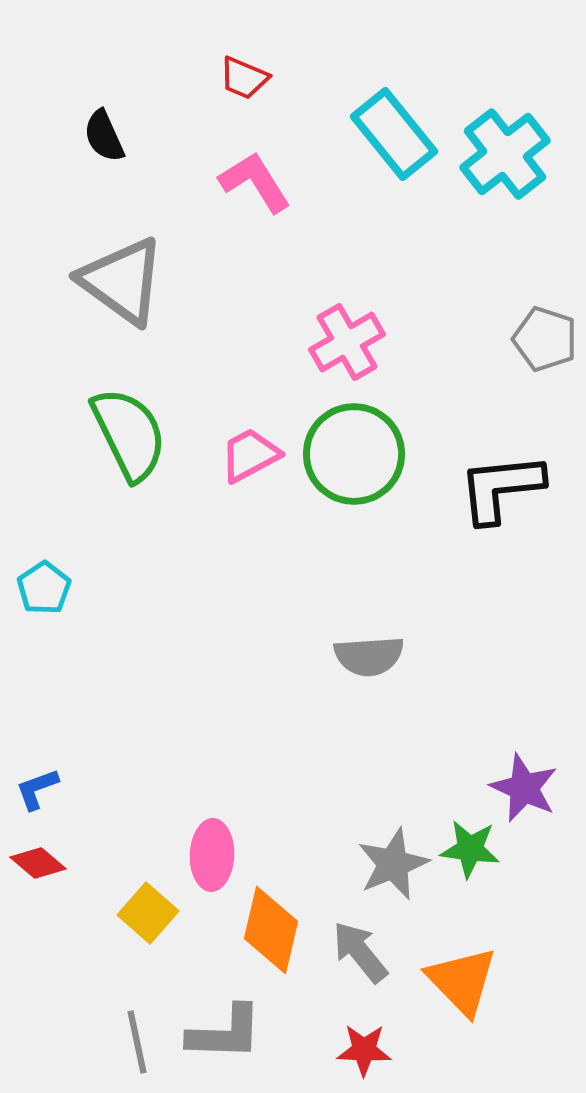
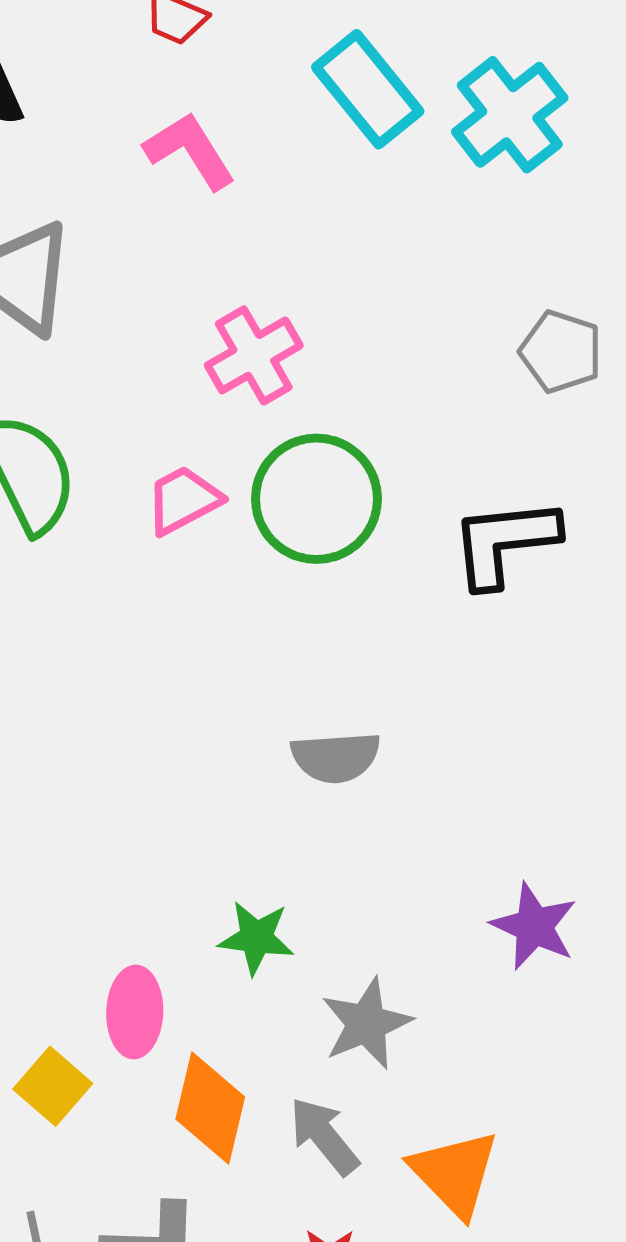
pink cross: (347, 342) -> (254, 355), moved
green star: (470, 849) -> (256, 938), moved

